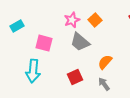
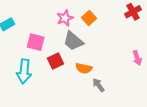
orange semicircle: (105, 62) -> (84, 68), moved, turned -119
red square: (75, 77) -> (55, 61), moved

